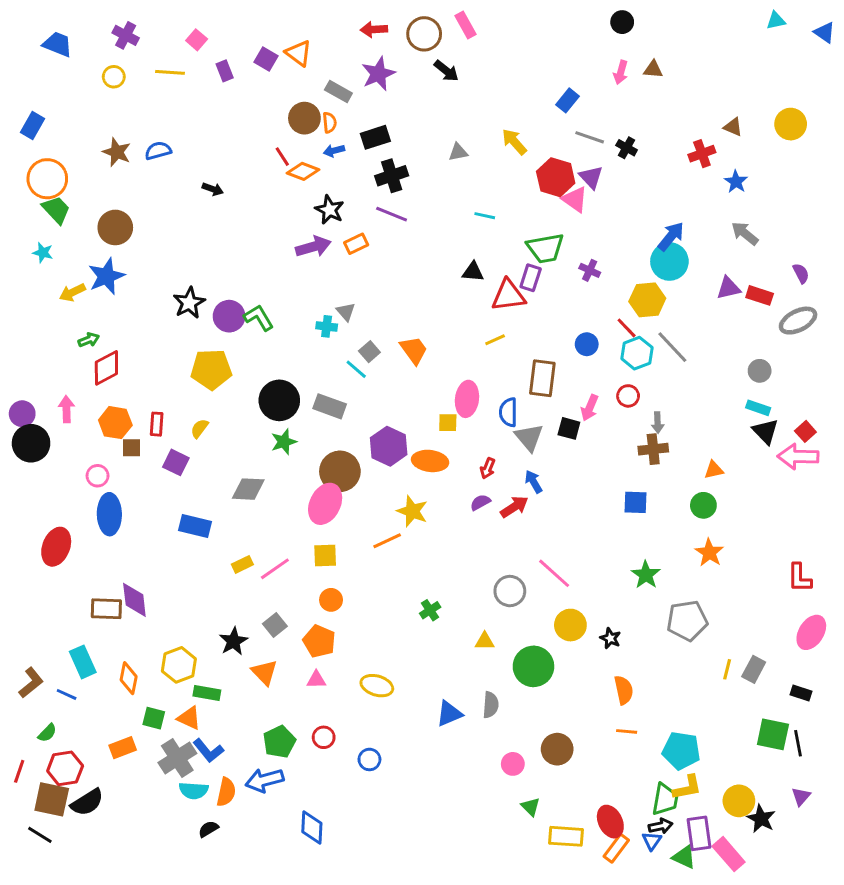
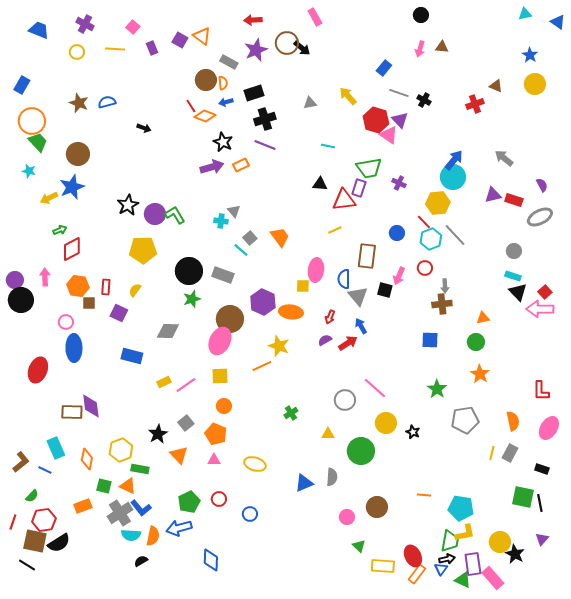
brown circle: (424, 34) -> (287, 43), moved
blue star: (736, 182) -> (530, 55), moved
orange semicircle: (624, 690) -> (513, 421), moved

